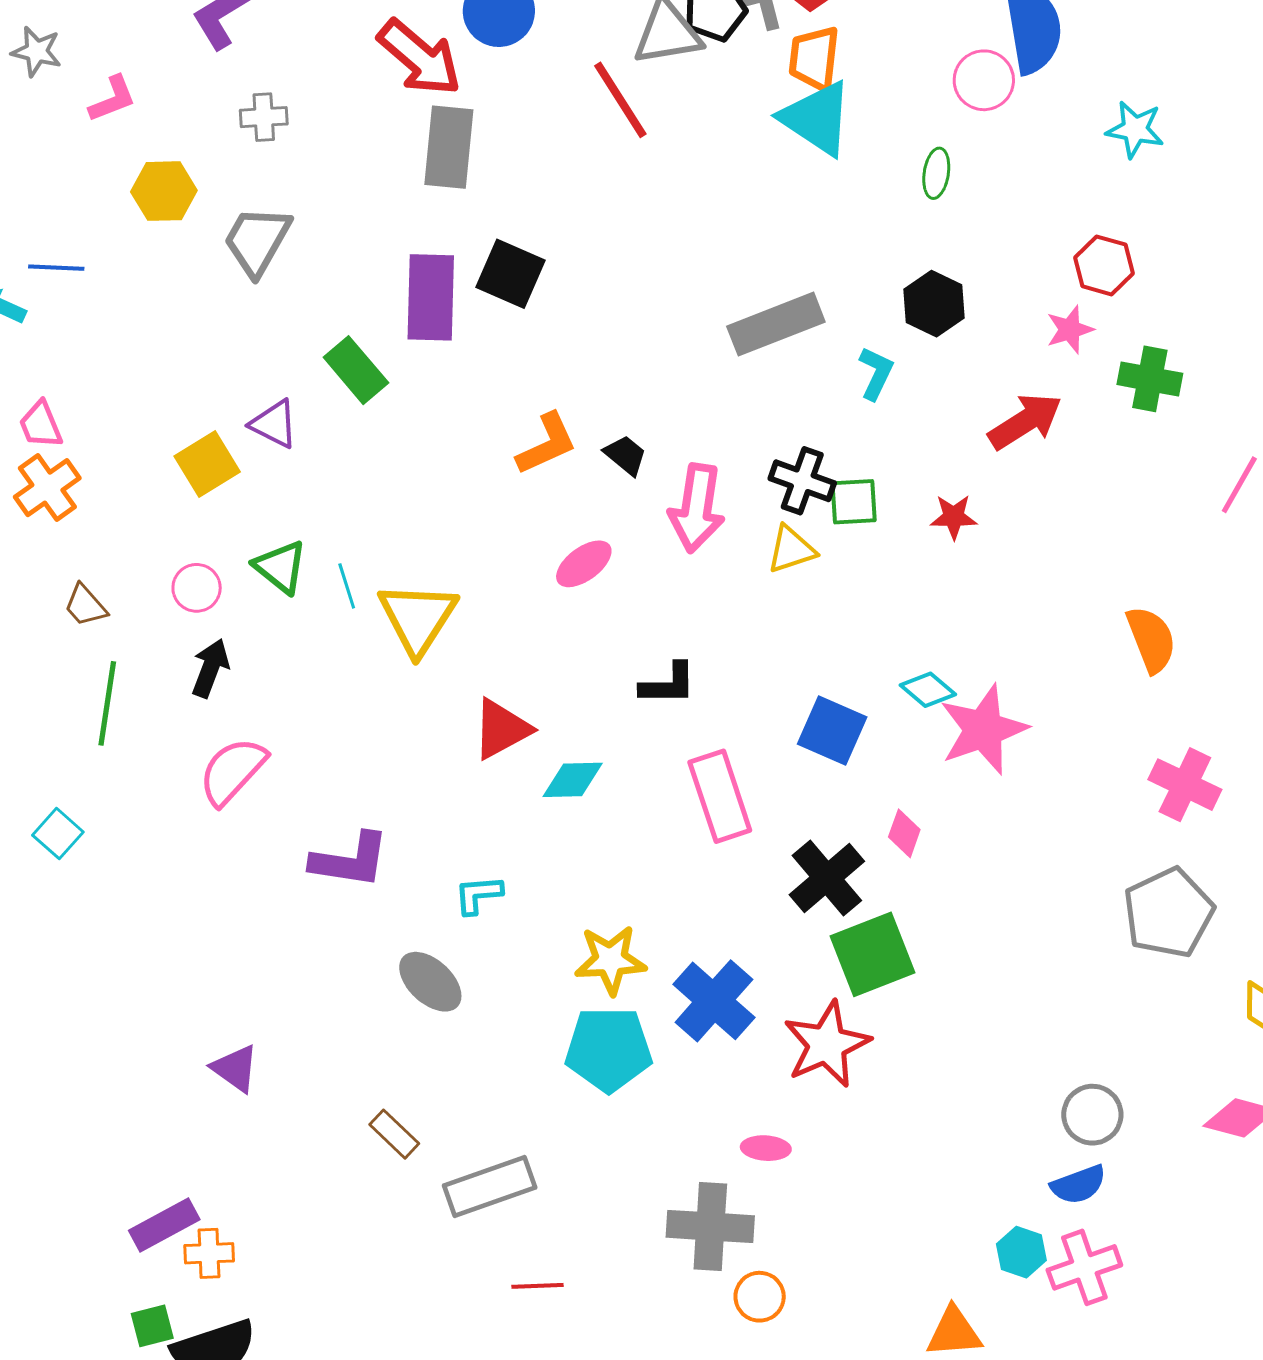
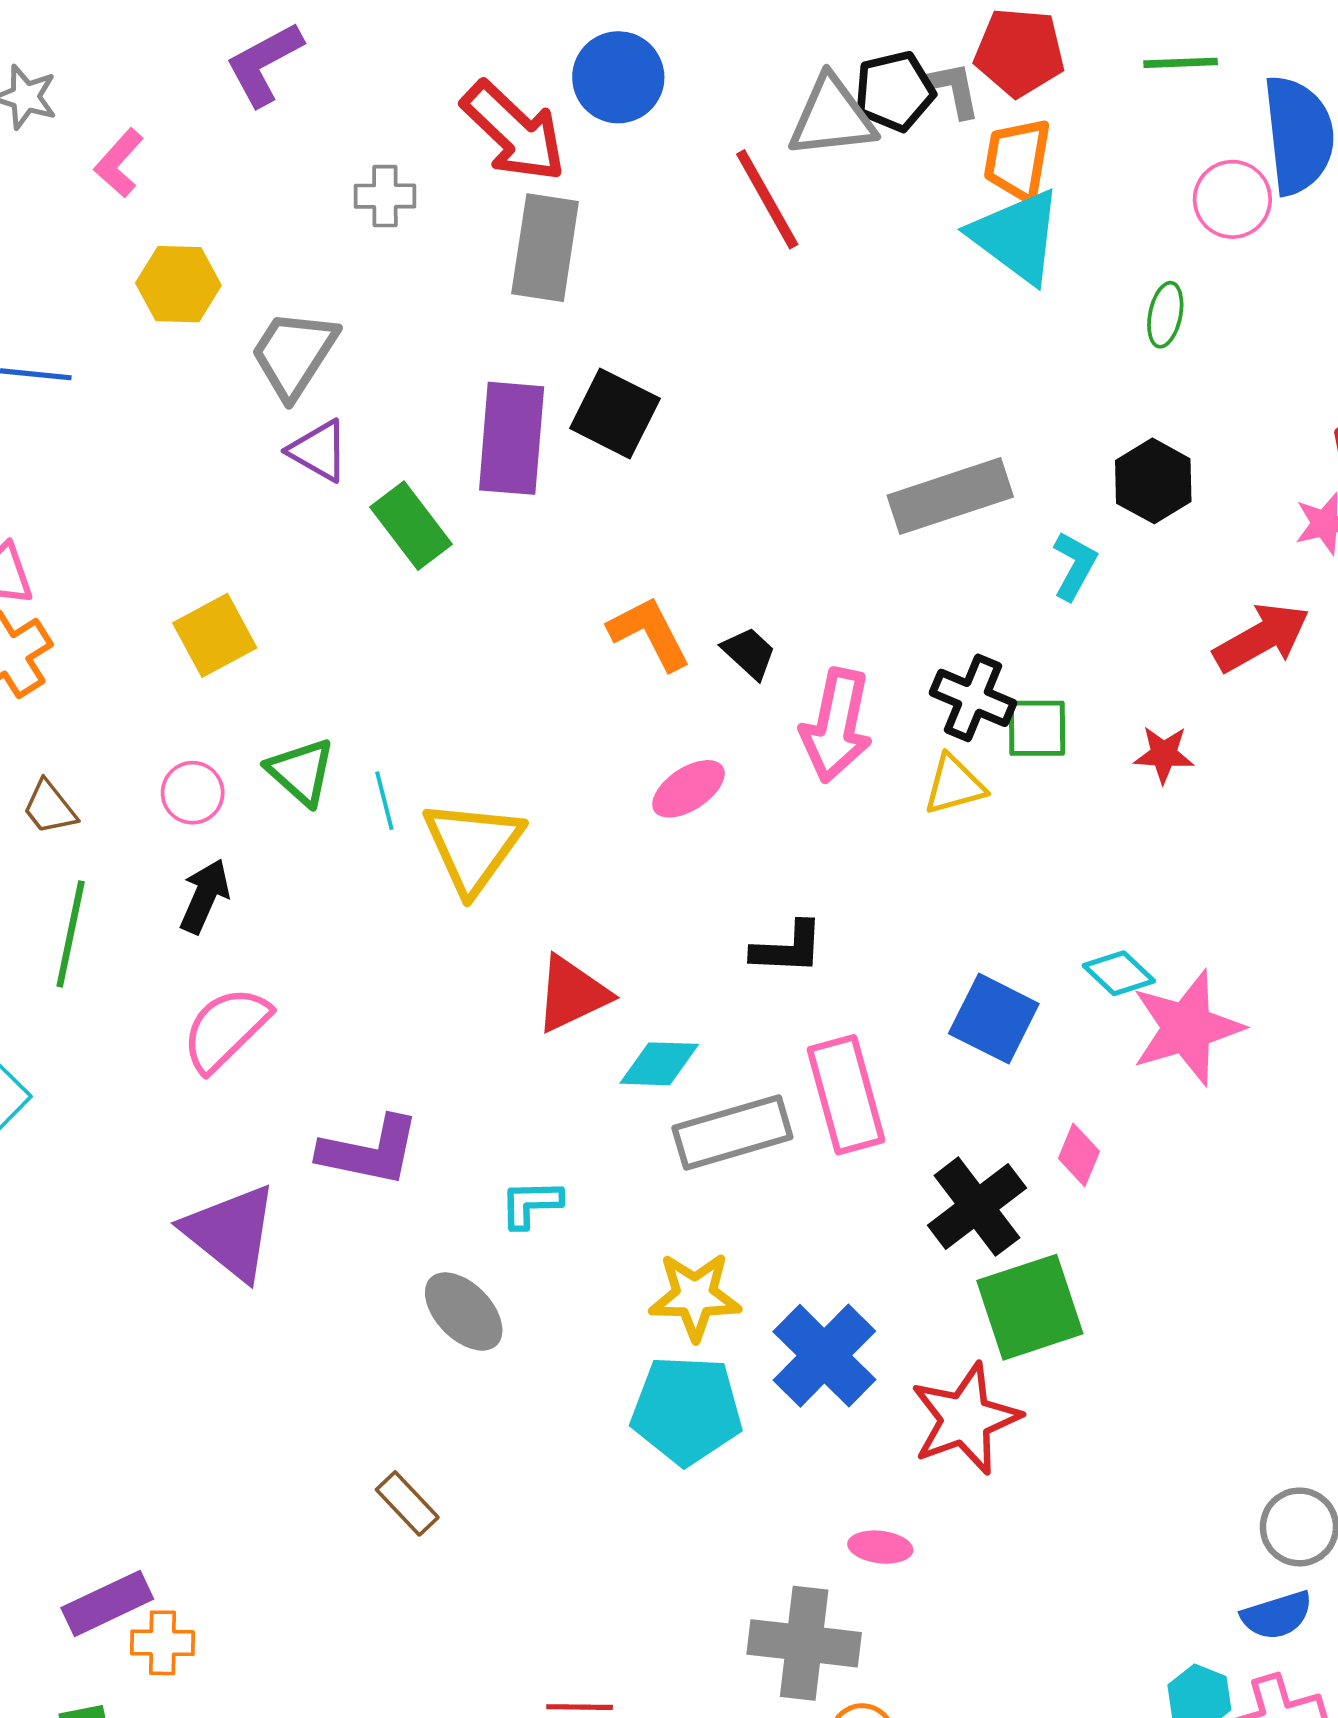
pink L-shape: (112, 99) -> (119, 163), turned 150
gray cross: (264, 117) -> (385, 196), moved
purple triangle: (274, 424) -> (319, 451), moved
orange L-shape: (547, 444) -> (649, 633), turned -96
purple triangle: (235, 1068) -> (231, 1232), moved, size x1.6
gray rectangle: (490, 1187) -> (732, 1132), moved

